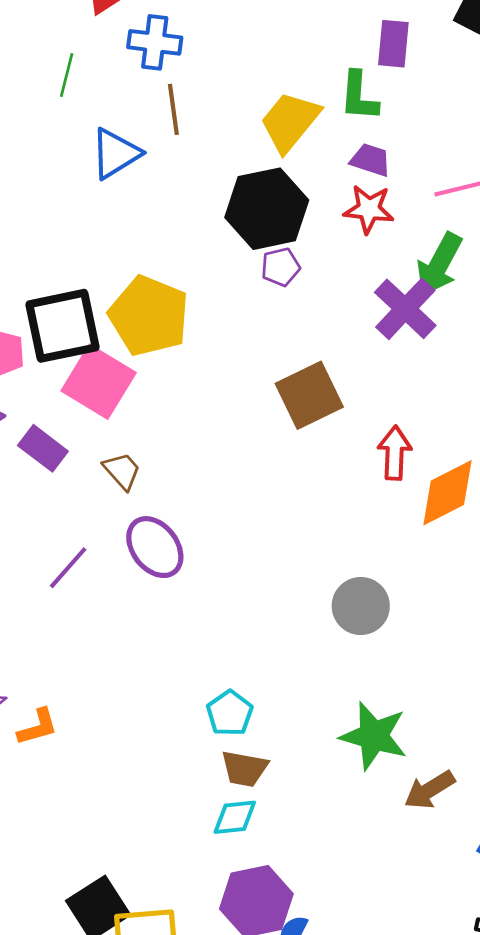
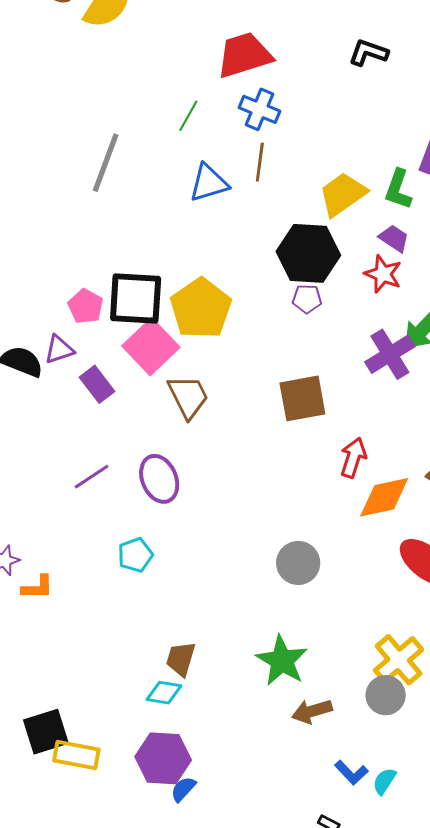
brown trapezoid: (122, 471) -> (188, 397), moved, size x1.5
cyan pentagon: (230, 713) -> (135, 555), moved
brown trapezoid: (245, 769) -> (181, 659), turned 81

